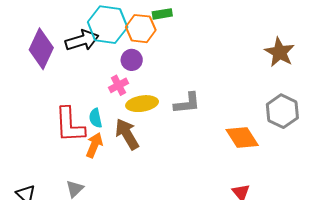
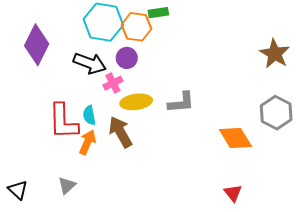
black arrow: (82, 40) -> (90, 63), moved, turned 36

